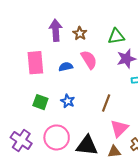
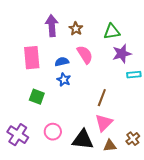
blue star: (68, 101) -> (64, 80), moved
pink triangle: (119, 128) -> (104, 123), moved
pink circle: (57, 137) -> (53, 132), size x0.7

